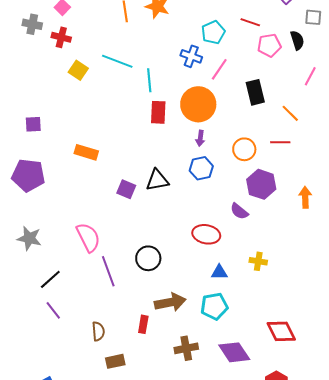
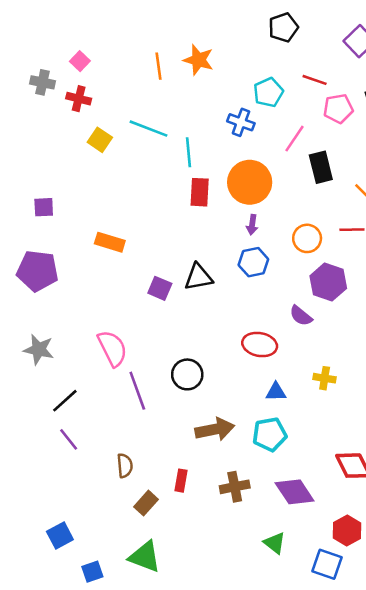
pink line: (219, 69) -> (295, 139), moved
red rectangle: (143, 324) -> (181, 481), moved
brown rectangle: (115, 361) -> (146, 503), turned -36

